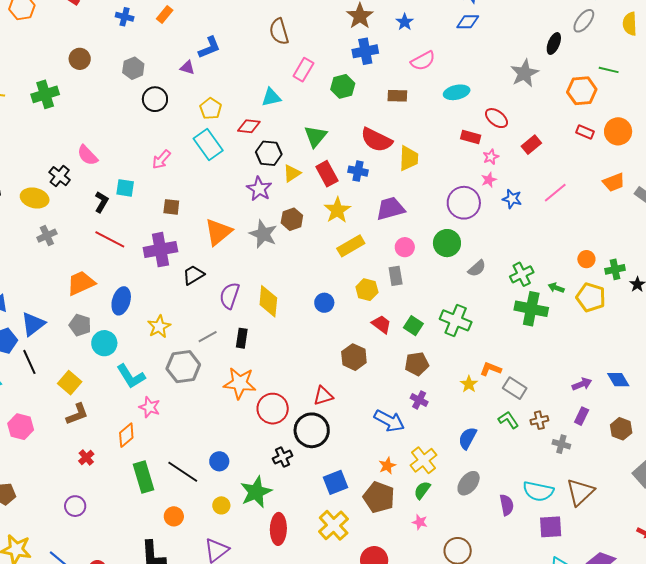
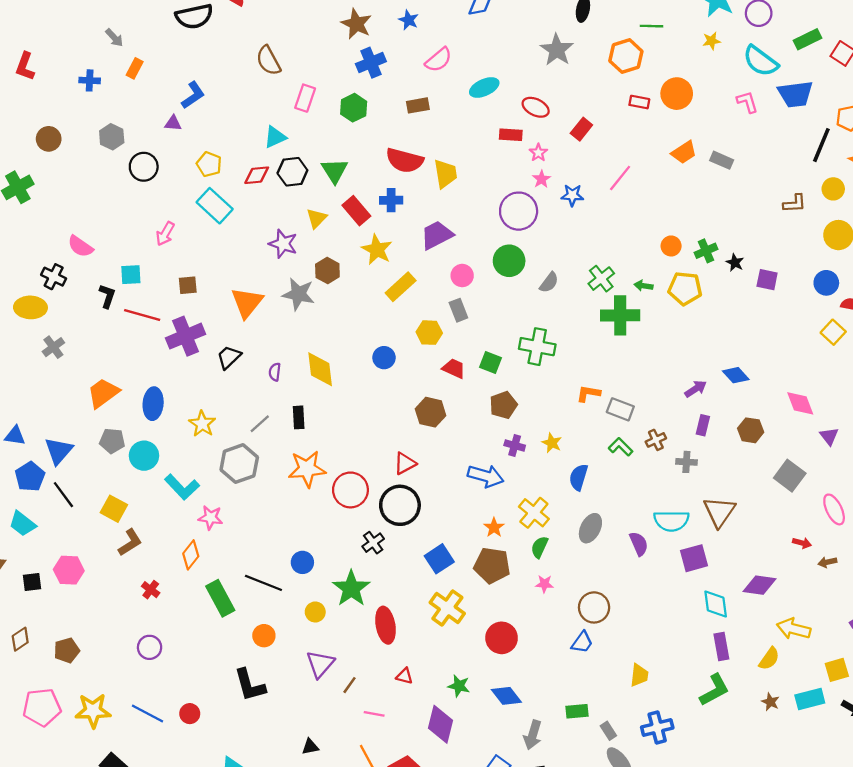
black hexagon: (269, 153) -> (292, 172), moved
red line: (110, 239) -> (142, 315), moved
purple semicircle: (229, 296) -> (275, 372), size x0.6
yellow star: (469, 384) -> (552, 443), moved

